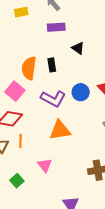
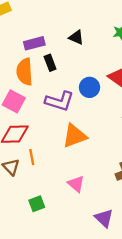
purple rectangle: (56, 27) -> (34, 43), moved
pink triangle: (45, 165) -> (76, 184), moved
green square: (17, 181) -> (37, 204), turned 32

